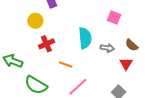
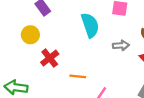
cyan semicircle: (85, 38) -> (90, 25), moved

